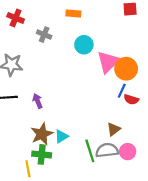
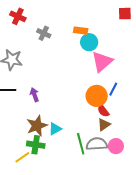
orange rectangle: (73, 13) -> (81, 31), moved
cyan circle: (84, 45) -> (89, 42), moved
orange circle: (126, 69) -> (97, 96), moved
red semicircle: (131, 99) -> (103, 111), moved, turned 32
yellow line: (28, 169) -> (22, 157), turned 63

